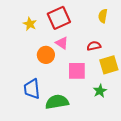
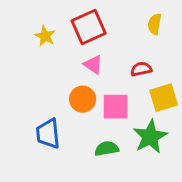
orange circle: (46, 55) -> (83, 99), moved
green star: (100, 91) -> (150, 137), size x1.6
green semicircle: (57, 102) -> (107, 149), moved, size x0.7

